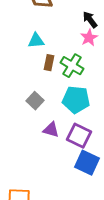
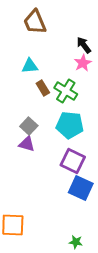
brown rectangle: (49, 63) -> (43, 88), turned -42
purple triangle: (51, 130) -> (27, 144), moved

